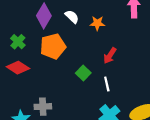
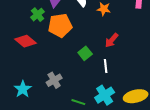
green cross: (18, 42) -> (37, 15), moved
gray cross: (43, 107) -> (54, 80), moved, turned -35

